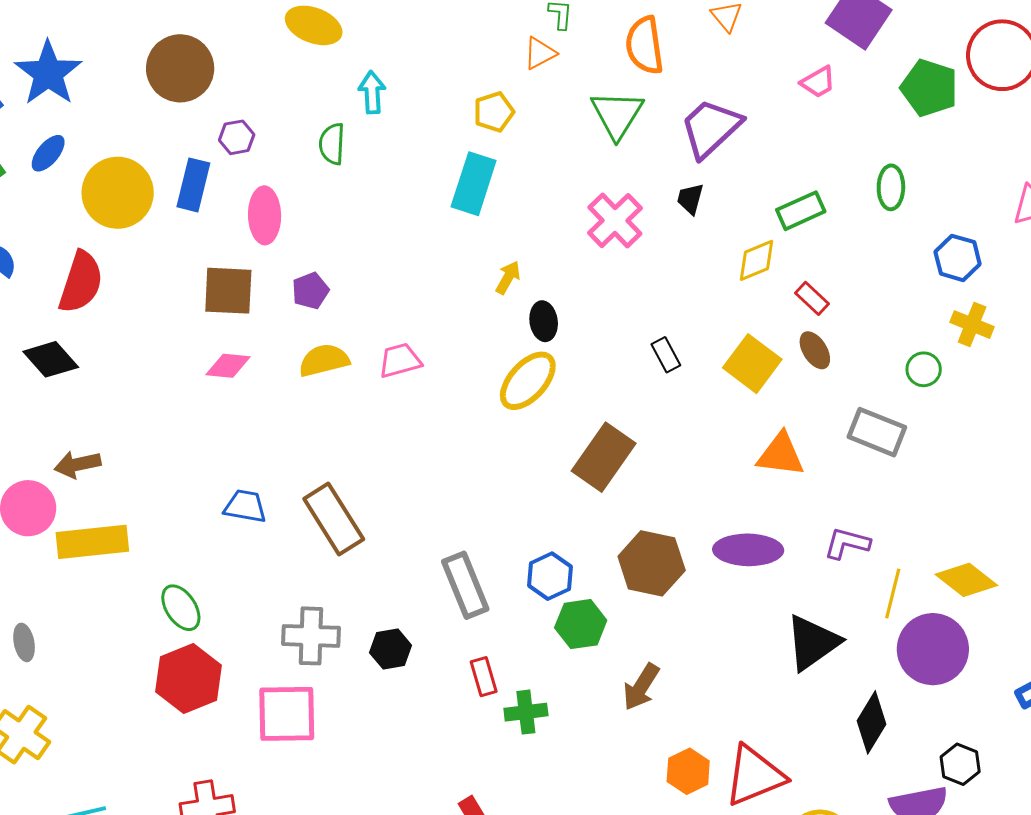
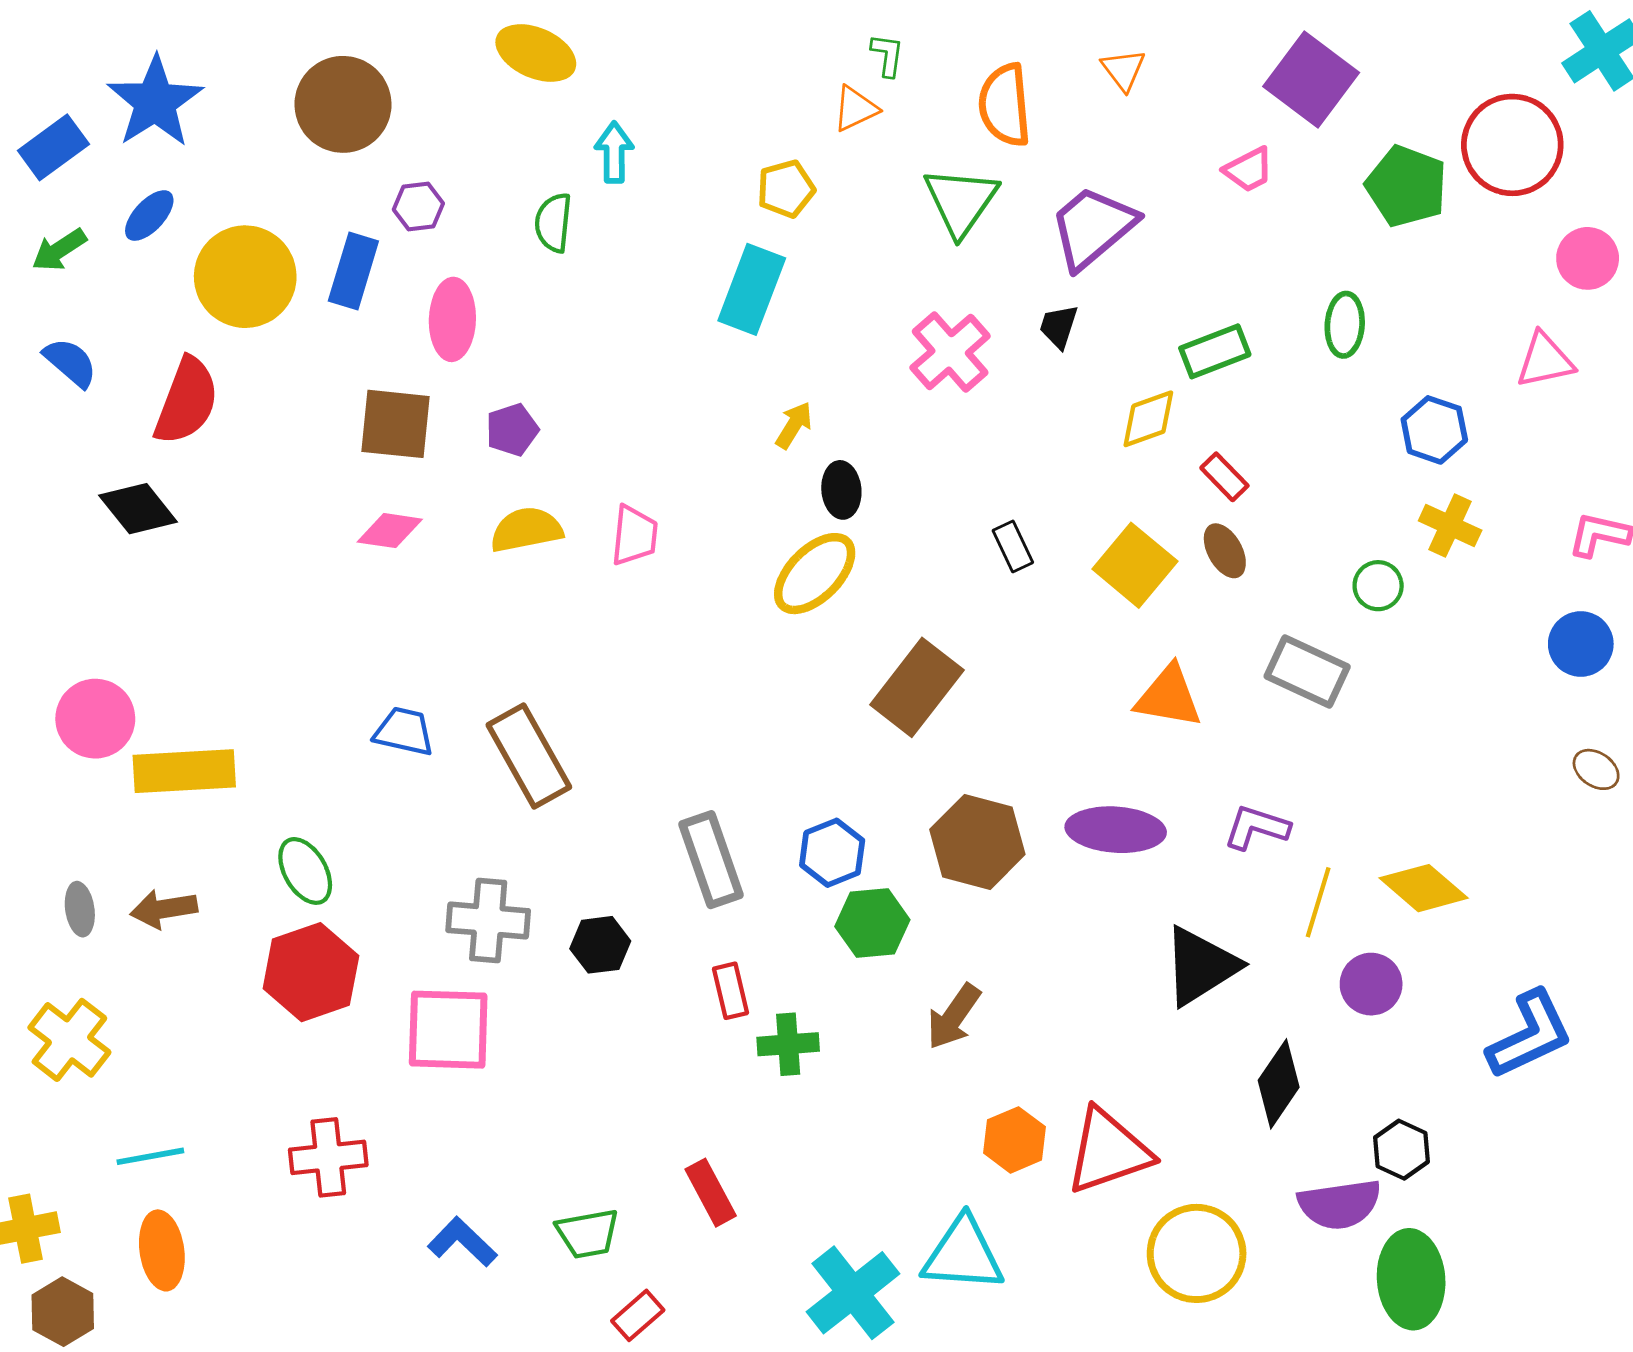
pink trapezoid: (400, 360) -> (634, 535), turned 108
brown arrow: (78, 464) -> (164, 909), moved
purple circle: (933, 649) -> (1371, 984), size x0.6

